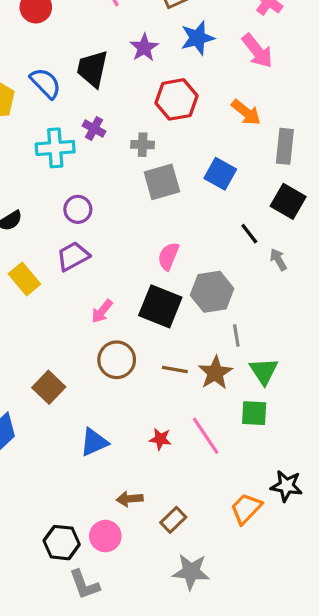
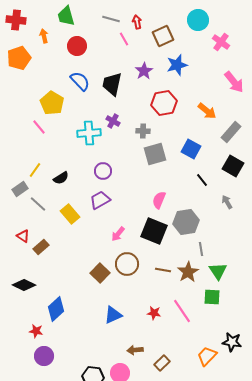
pink arrow: (257, 51) -> (234, 82), moved
blue semicircle: (46, 83) -> (80, 81), moved
gray rectangle: (285, 146) -> (231, 132), turned 35
black line: (249, 234) -> (202, 180), moved
brown square: (49, 387) -> (100, 273), moved

